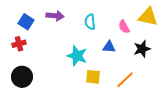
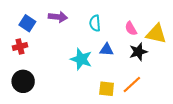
yellow triangle: (148, 17) -> (156, 34), moved
blue triangle: (109, 47) -> (107, 50), moved
black star: (142, 49) -> (138, 52), moved
yellow square: (93, 77) -> (107, 89), moved

